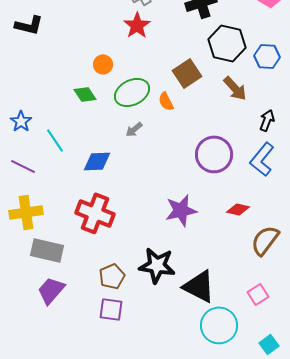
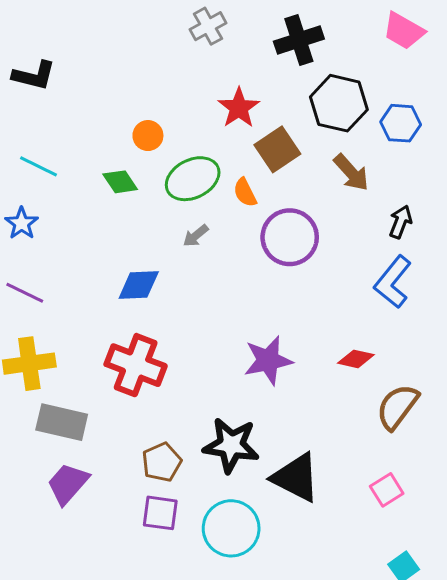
red star: (137, 25) -> (239, 108), moved
cyan line: (55, 140) -> (39, 166), moved, turned -30
purple circle: (214, 154) -> (290, 237), moved
cyan circle: (219, 325) -> (231, 528), moved

